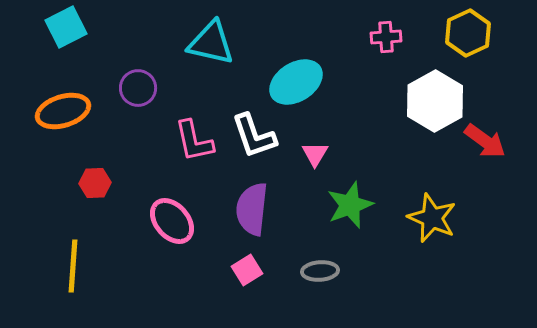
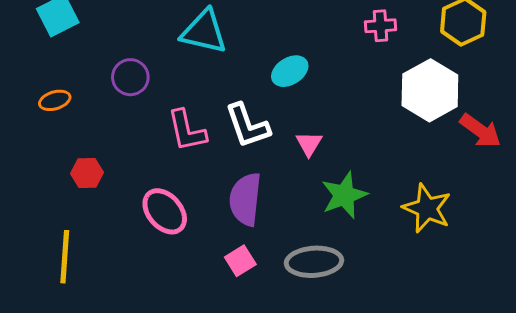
cyan ellipse: (296, 82) -> (290, 71), size x0.7
orange ellipse: (63, 111) -> (55, 100), size x0.6
gray ellipse: (320, 271) -> (314, 262), size x1.5

